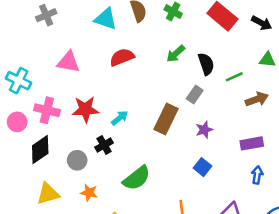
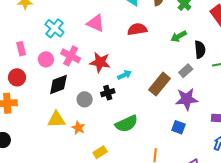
purple star: (204, 130) -> (187, 99), size x1.6
blue square: (202, 167) -> (179, 127), turned -32
orange star: (89, 193) -> (78, 128), moved

